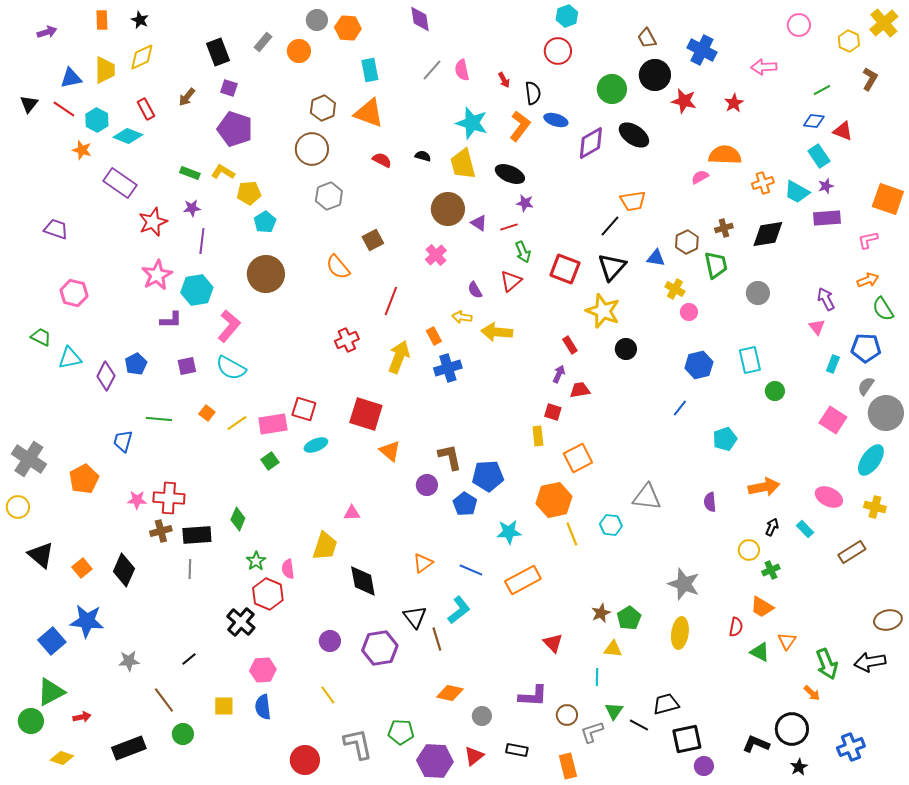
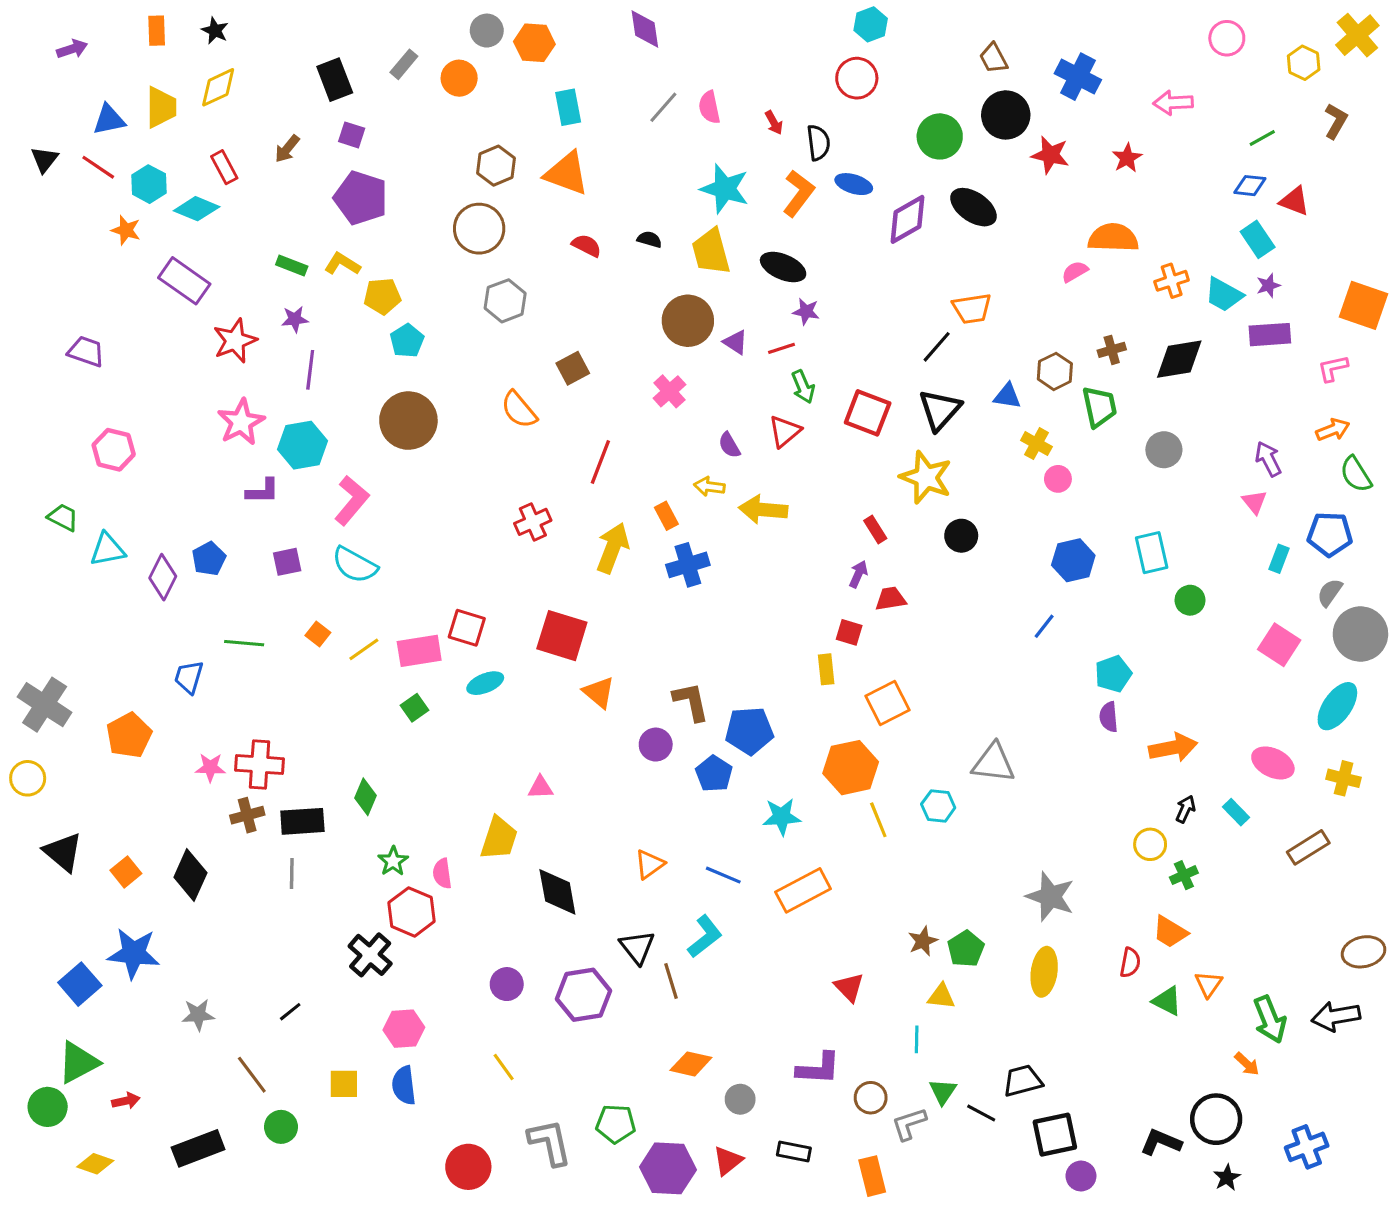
purple semicircle: (710, 502) -> (1109, 717), moved

